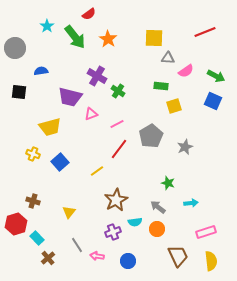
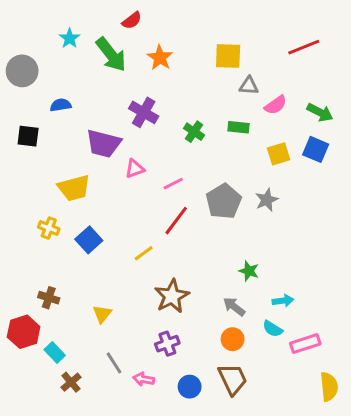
green cross: (118, 91) -> (194, 132), moved
yellow square: (174, 106) -> (279, 154), moved
gray star: (185, 147) -> (267, 200), moved
cyan semicircle: (135, 222) -> (273, 329), moved, turned 40
brown trapezoid: (178, 256) -> (233, 379), moved
yellow semicircle: (211, 261) -> (329, 387), moved

